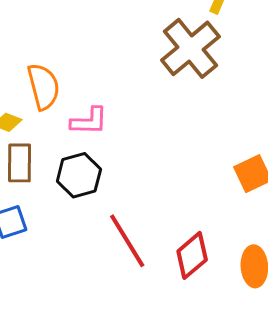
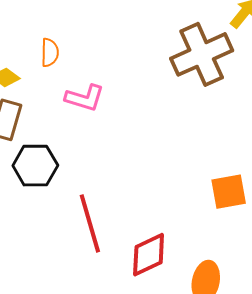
orange semicircle: (43, 87) -> (50, 52), size x0.6
black hexagon: (79, 175) -> (35, 166), moved

